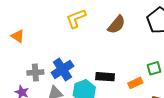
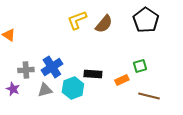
yellow L-shape: (76, 18) -> (77, 20), moved

